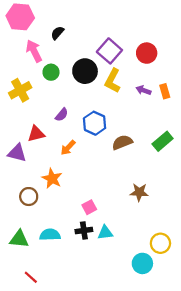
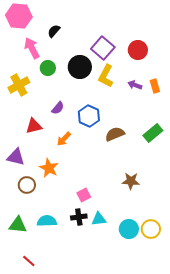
purple triangle: (17, 153) -> (16, 157), moved
cyan circle: (142, 263) -> (129, 229), moved

